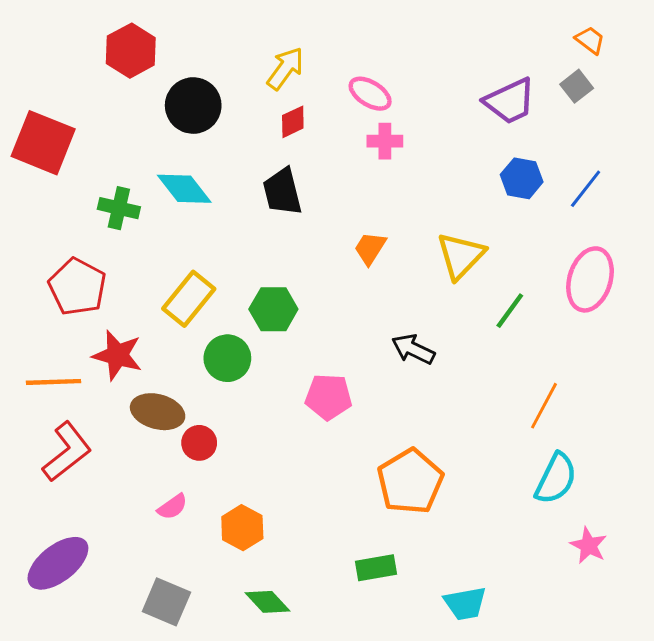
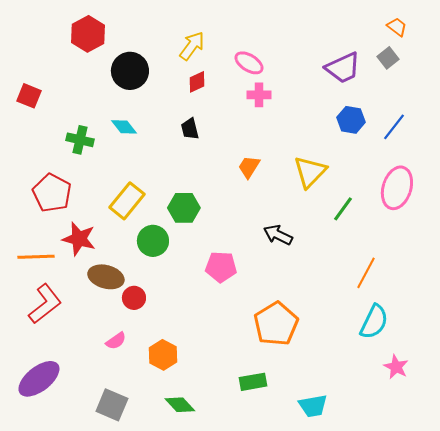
red square: (43, 143) -> (29, 96), size x0.6
cyan diamond: (184, 189) -> (124, 127), size x0.7
black trapezoid: (282, 192) -> (190, 129), size x0.7

